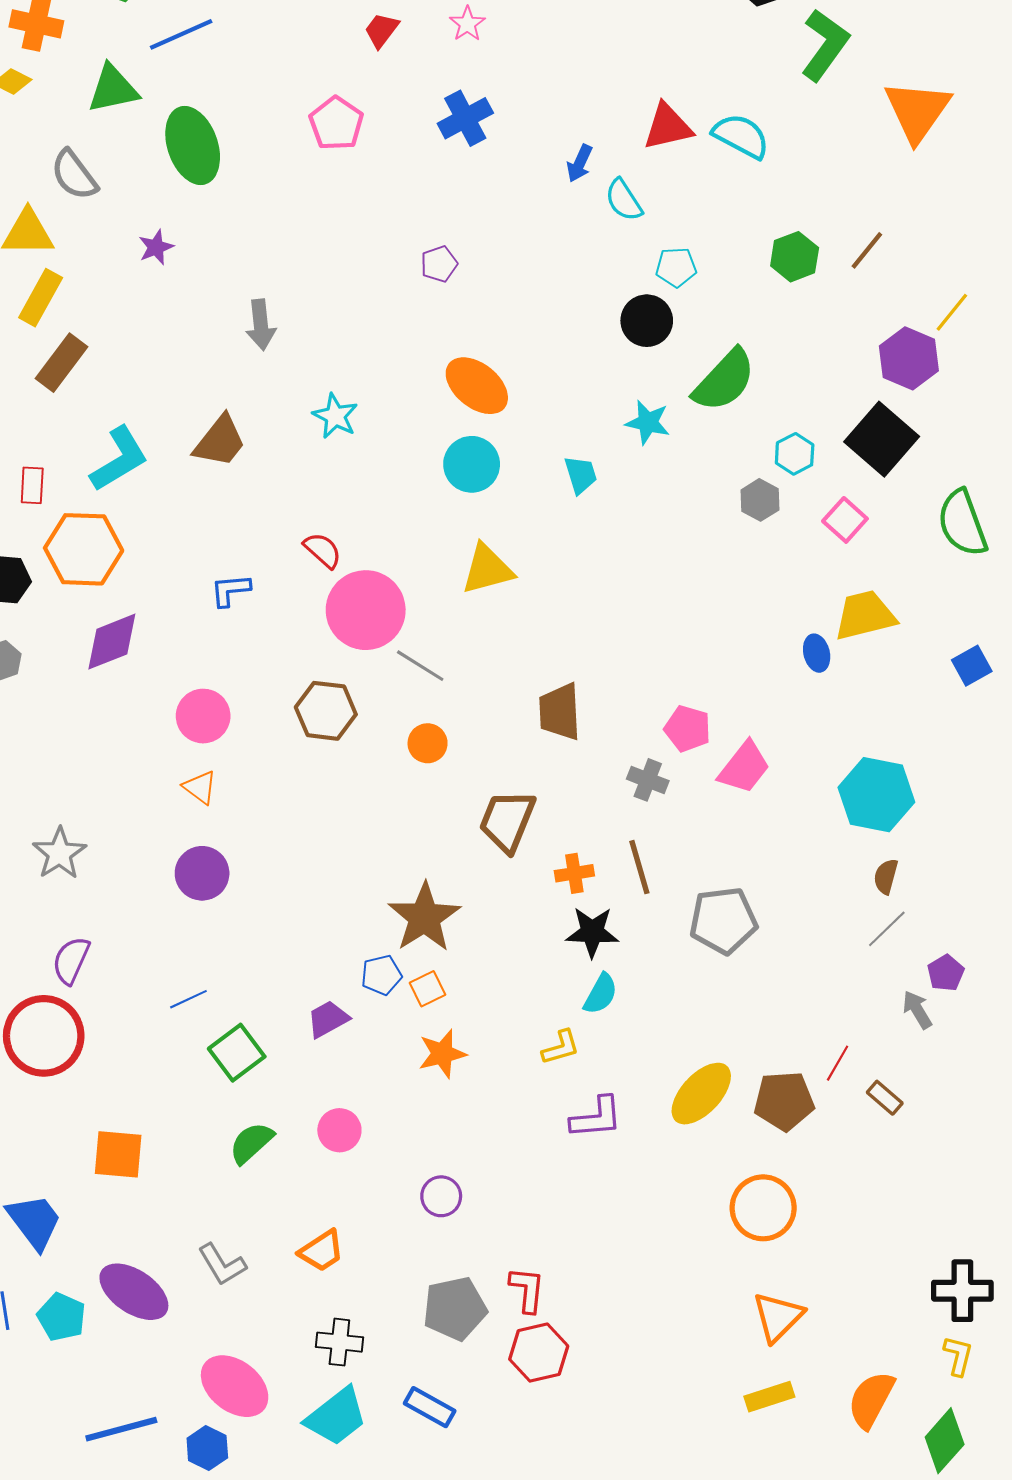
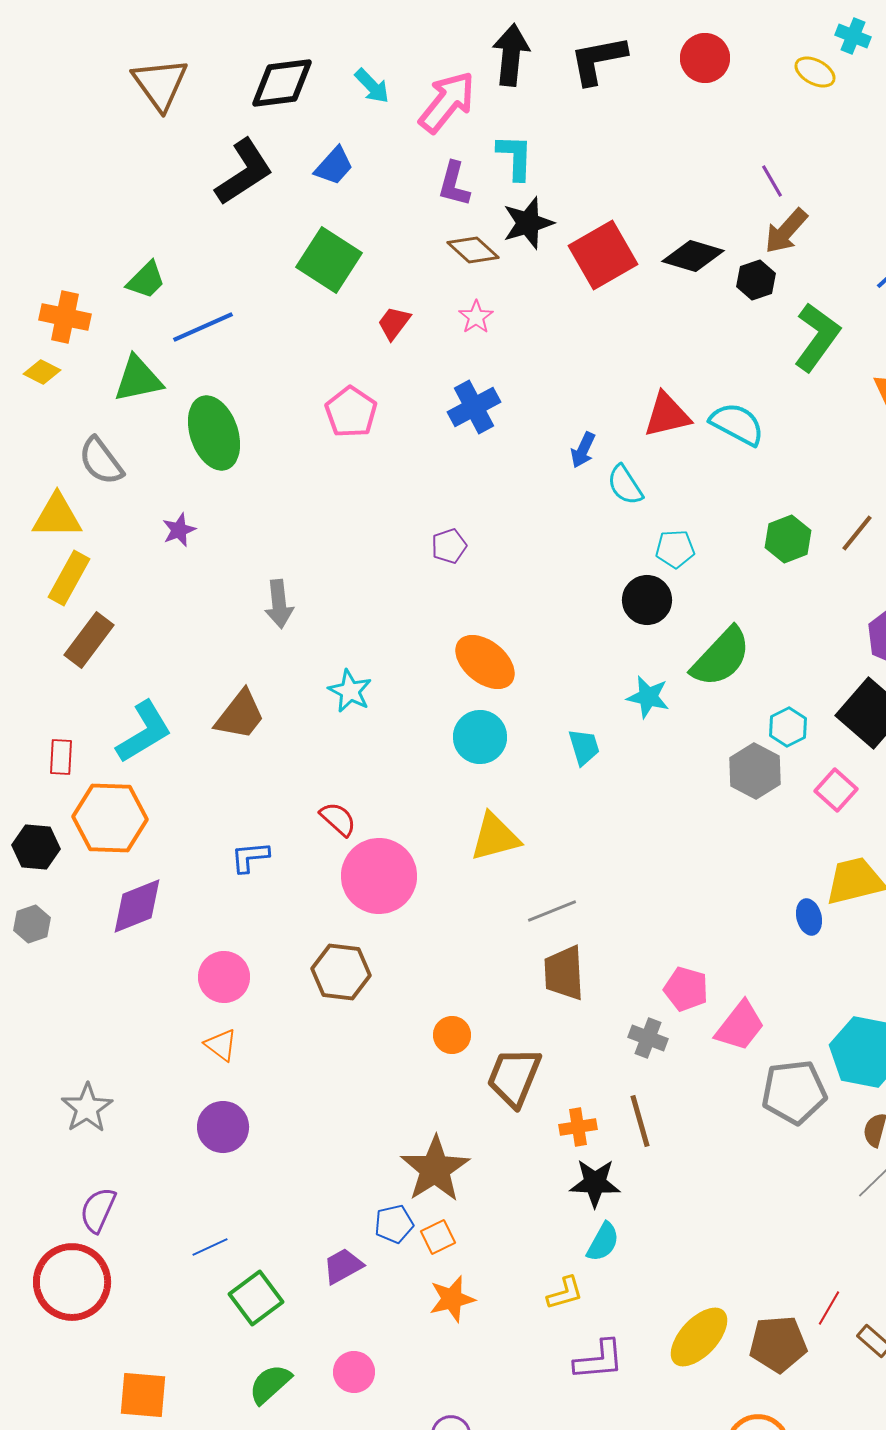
gray hexagon: (760, 500) -> (755, 771), size x1.4
gray line: (420, 666) -> (552, 911), moved, turned -54
orange circle: (428, 743) -> (452, 1035), moved
gray pentagon: (723, 921) -> (794, 1092), moved

